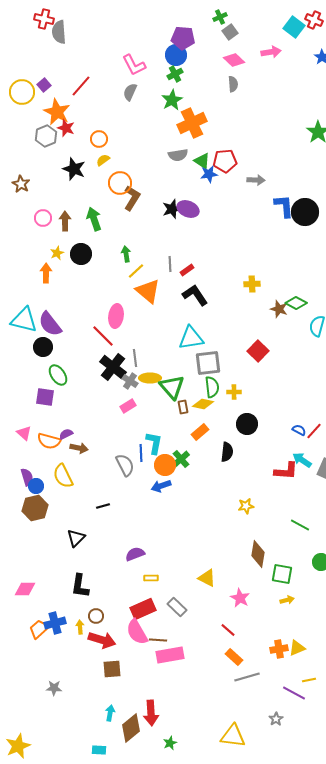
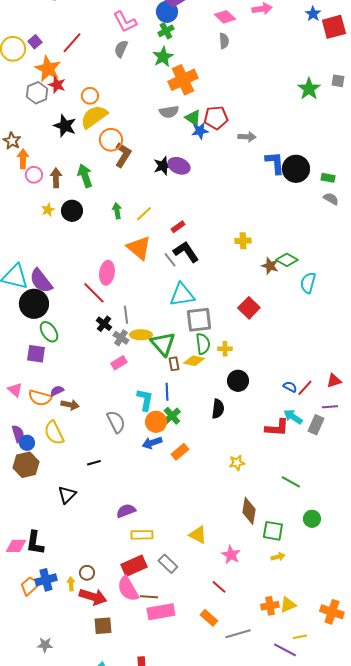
yellow semicircle: (103, 160) -> (94, 117), size x2.0
gray line: (170, 264) -> (170, 260), moved, turned -35
yellow line: (136, 271) -> (144, 214), moved
orange arrow: (46, 273) -> (23, 159), moved
black circle: (43, 347) -> (34, 304), size x1.5
black cross: (113, 367) -> (104, 324), size x0.6
orange rectangle: (200, 432) -> (180, 452), moved
blue line: (141, 453) -> (167, 392), moved
yellow rectangle: (151, 578) -> (142, 535), size x1.5
black L-shape: (80, 586) -> (35, 543), moved
orange rectangle: (234, 657) -> (209, 618), moved

